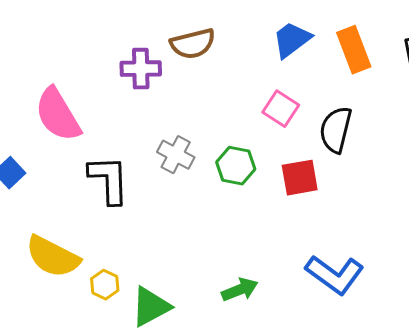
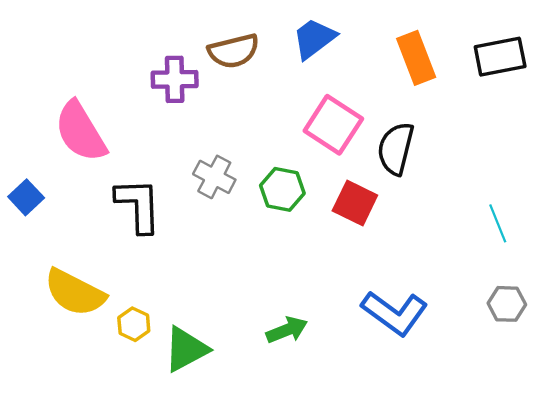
blue trapezoid: (292, 40) -> (314, 39), moved
pink square: (281, 109) -> (333, 125), size x1.4
red square: (300, 178) -> (355, 203), turned 36

